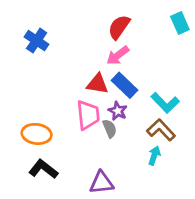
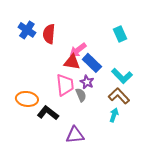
cyan rectangle: (180, 23) -> (120, 34), moved
red semicircle: (119, 27) -> (49, 34), moved, turned -30
pink arrow: (118, 55) -> (78, 50), moved
black L-shape: (43, 169) -> (48, 113), moved

